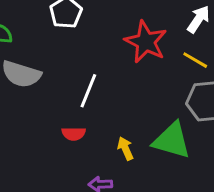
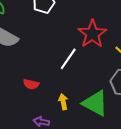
white line: (88, 91) -> (68, 59), moved

